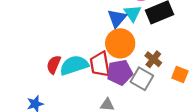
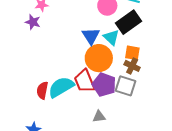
cyan triangle: (133, 13) -> (111, 37), moved
purple pentagon: (120, 72) -> (104, 85), turned -30
orange square: (180, 75) -> (132, 53), moved

